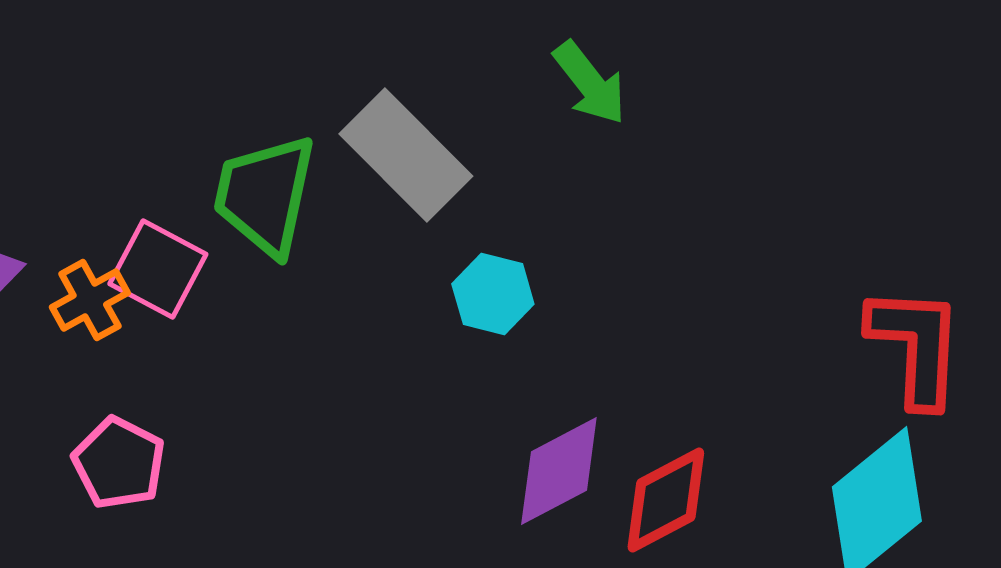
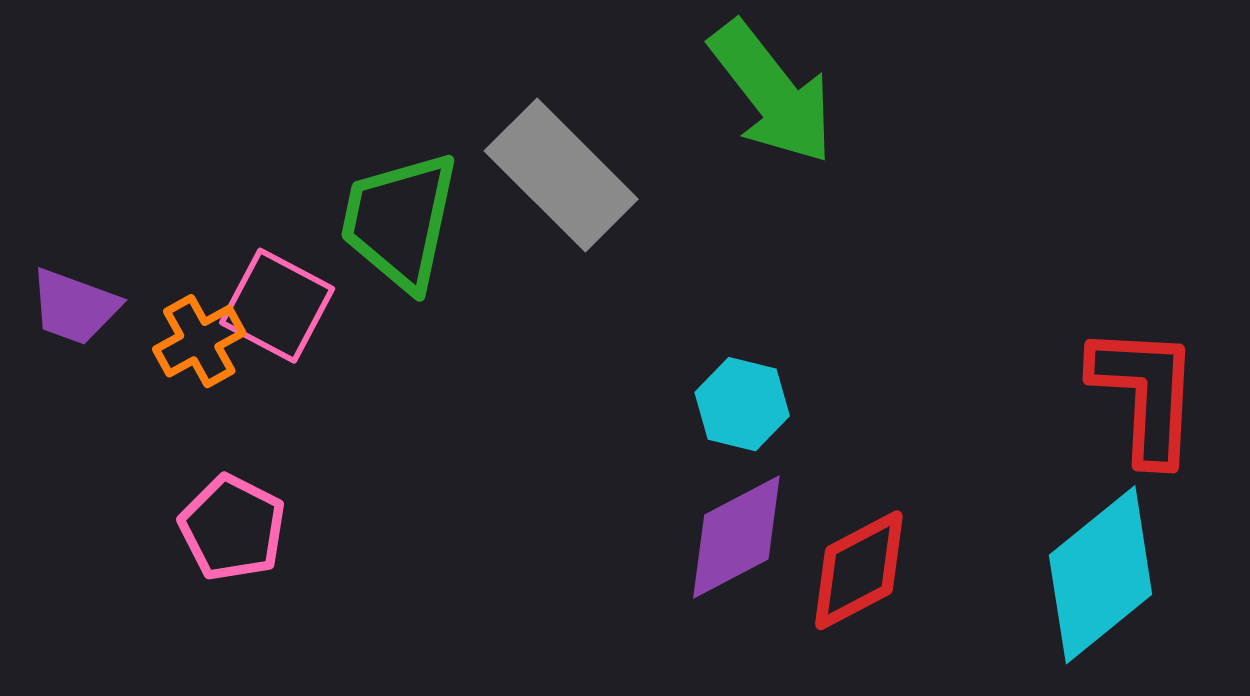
green arrow: (590, 83) -> (772, 93), size x1.5
cyan hexagon: (493, 294) -> (742, 404), moved

